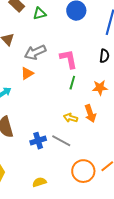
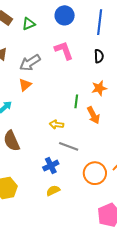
pink L-shape: (69, 59) -> (64, 50), moved
green line: (72, 83) -> (76, 101), moved
yellow arrow: (70, 118) -> (56, 125), moved
blue cross: (38, 141) -> (51, 166), moved

